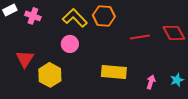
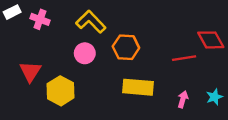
orange hexagon: (104, 16) -> (126, 47), moved
red line: (140, 37) -> (184, 58), moved

